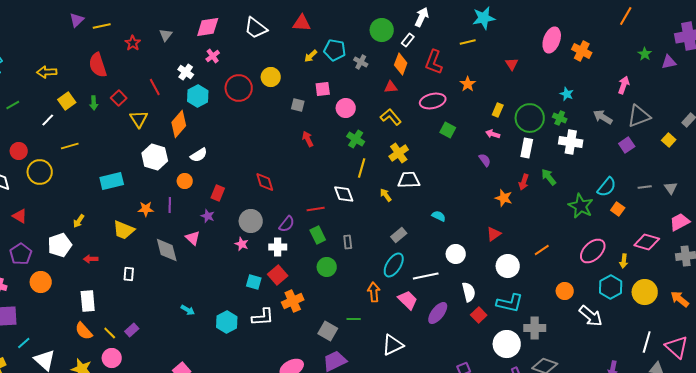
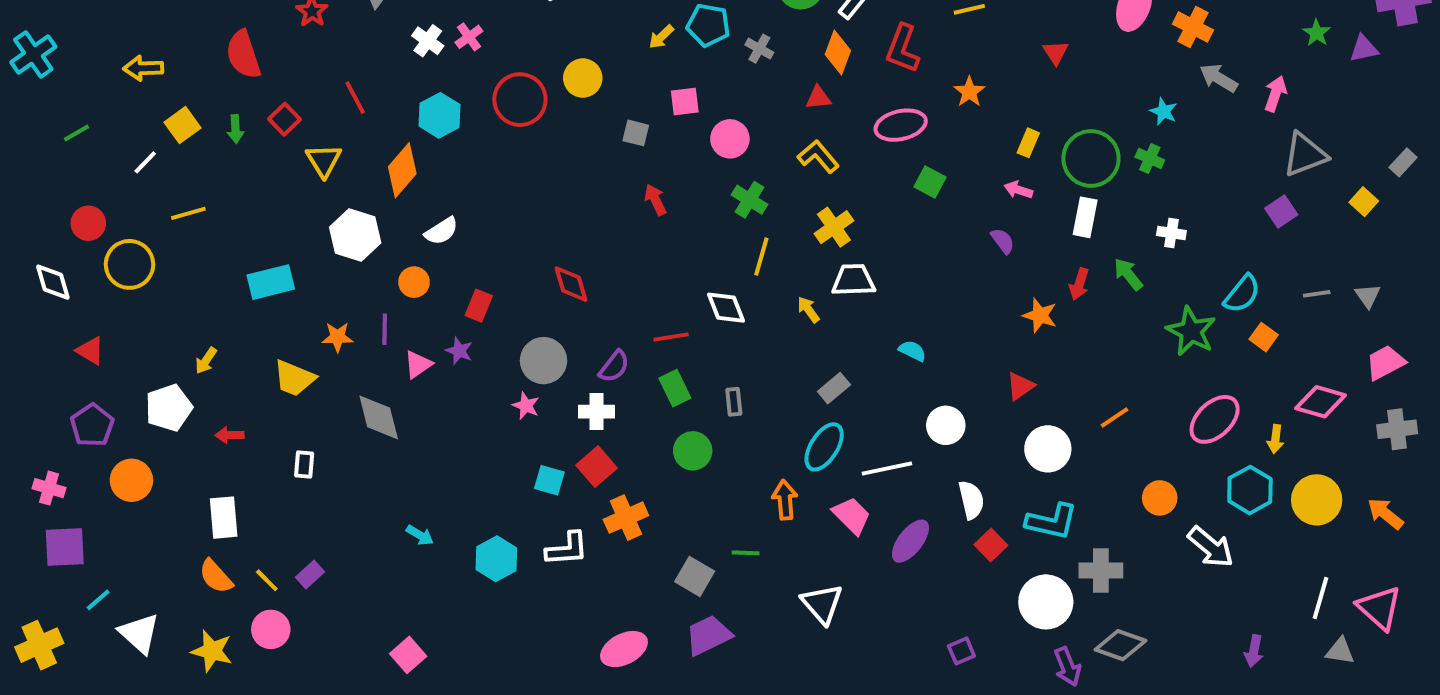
white cross: (186, 72) -> (428, 41), moved
gray arrow: (603, 117) -> (1219, 78), moved
white cross: (571, 142) -> (1171, 233), moved, size x0.6
pink triangle: (193, 238) -> (418, 364), moved, turned 42
white triangle: (393, 345) -> (822, 604), turned -45

